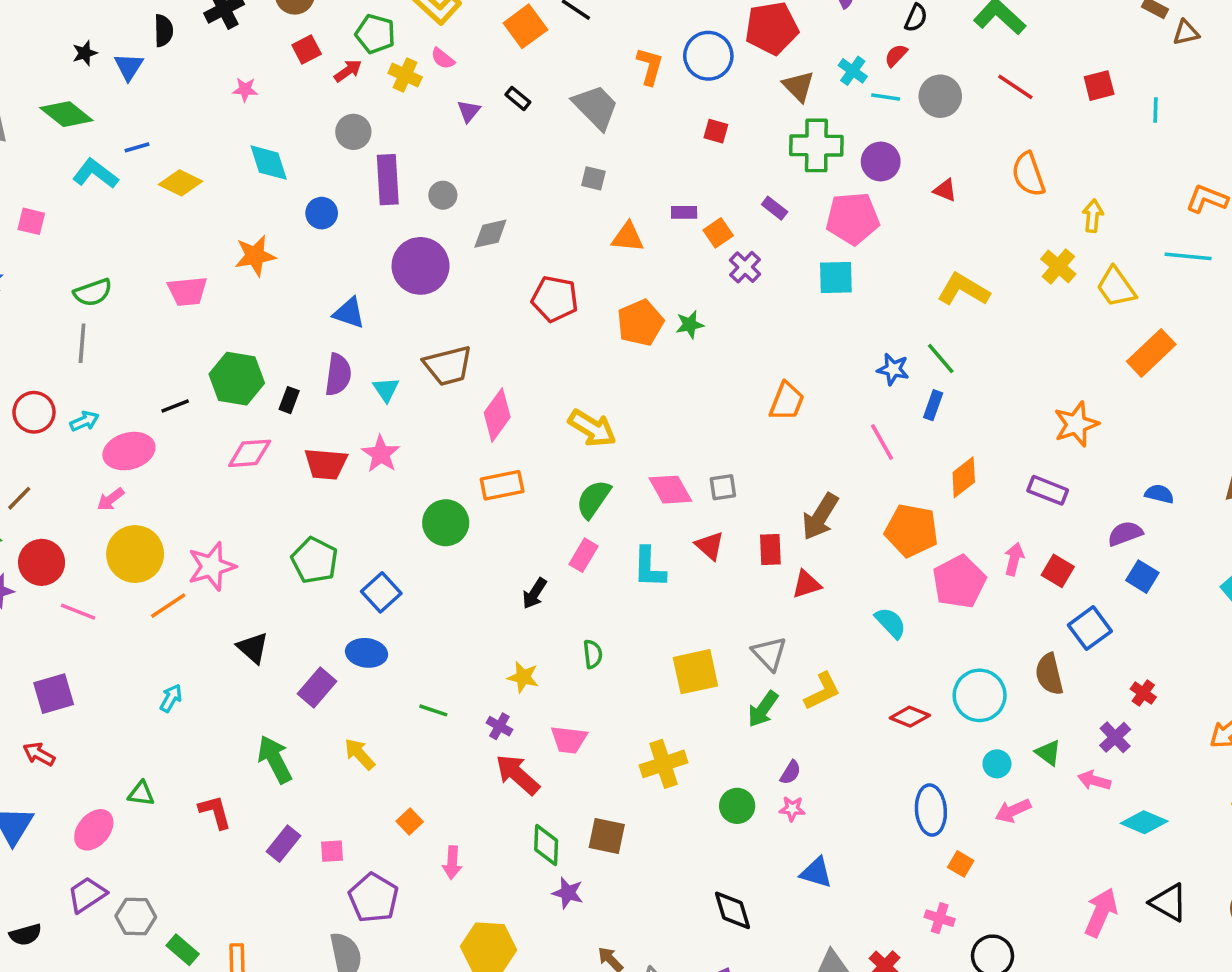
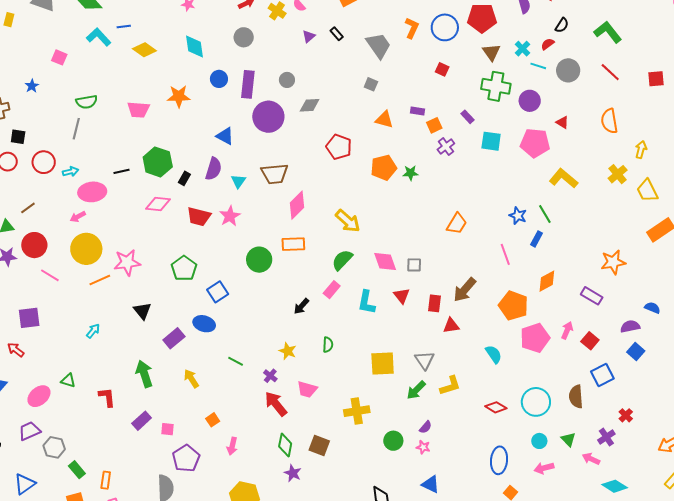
purple rectangle: (388, 180) -> (248, 84), moved
pink pentagon: (853, 218) -> (535, 143), moved
cyan square: (836, 277) -> (491, 141), moved

